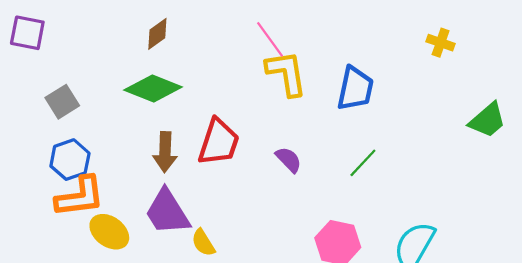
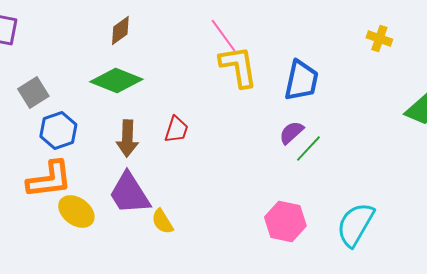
red trapezoid: (219, 142) -> (176, 130), size x0.6
blue hexagon: (70, 160) -> (58, 130), moved
purple semicircle: (289, 160) -> (291, 132), moved, turned -88

